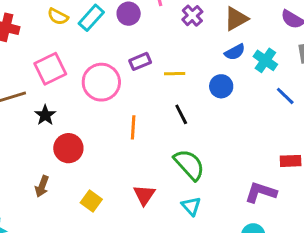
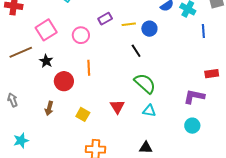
pink circle: (101, 82) -> (81, 35), size x0.7
blue circle: (221, 86) -> (149, 29), moved
blue line: (285, 96) -> (203, 31), turned 48
orange line: (133, 127) -> (89, 68), moved
cyan triangle: (191, 206) -> (149, 111), turned -32

